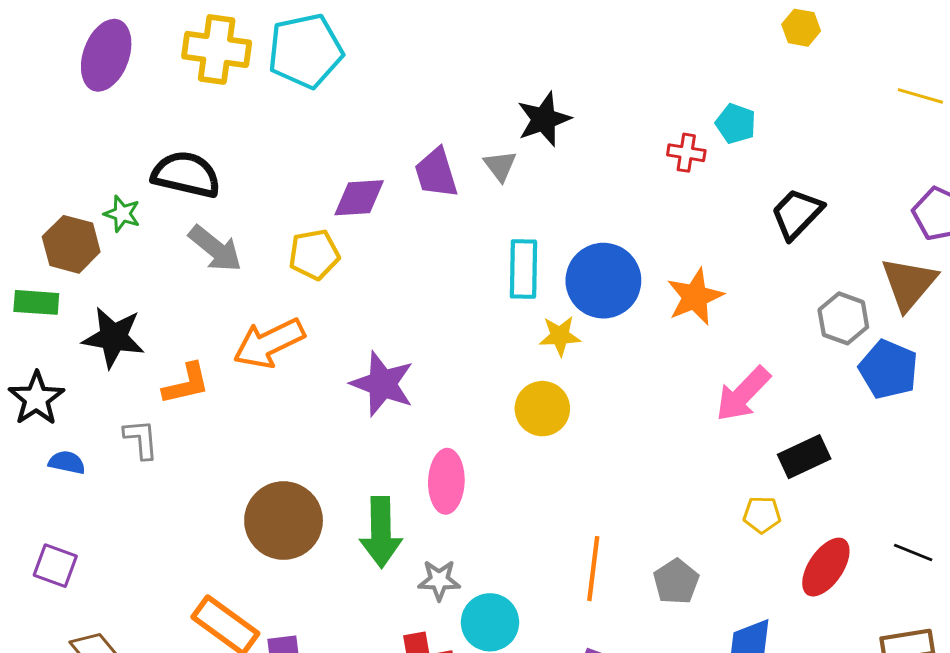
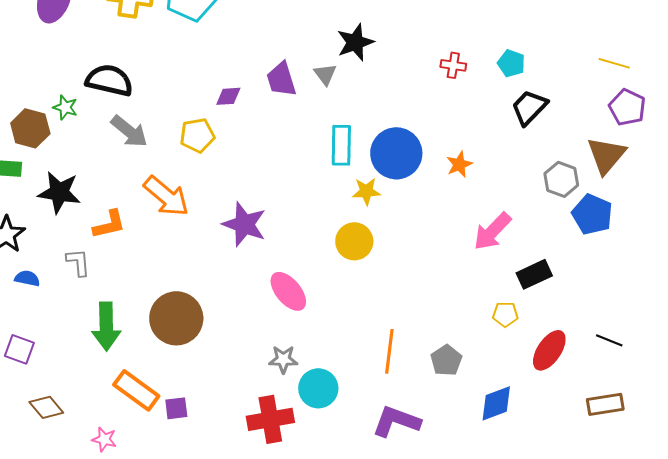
yellow line: (920, 96) -> (614, 63), moved
cyan pentagon: (736, 124) -> (511, 63), moved
purple diamond: (359, 198) -> (228, 96), size x0.7
orange star: (695, 297) -> (459, 164), size x0.7
orange arrow: (269, 343) -> (166, 196), turned -114
pink ellipse: (446, 481) -> (288, 291), turned -42
green arrow: (381, 532) -> (106, 326), moved

